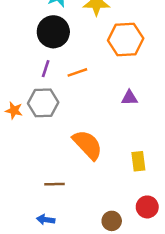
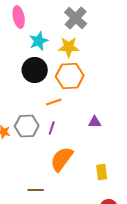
orange hexagon: (126, 39) -> (70, 76), moved
purple line: (46, 69) -> (52, 128), moved
orange semicircle: (88, 145) -> (62, 159), turned -100

